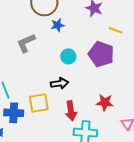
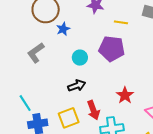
red star: (105, 102) -> (125, 95), turned -30
yellow square: (39, 103) -> (69, 118), moved

